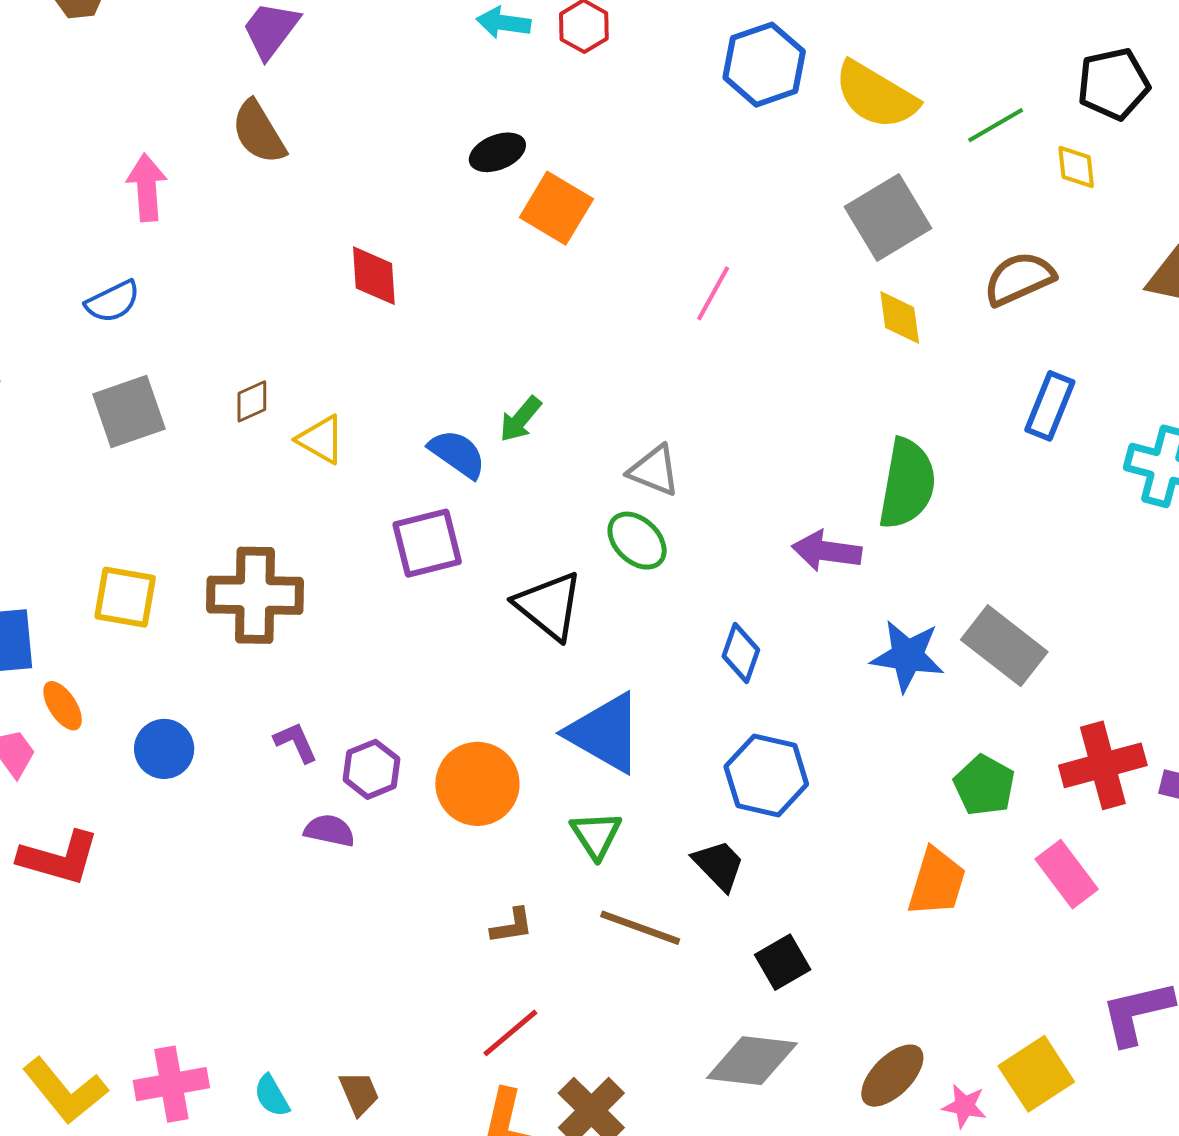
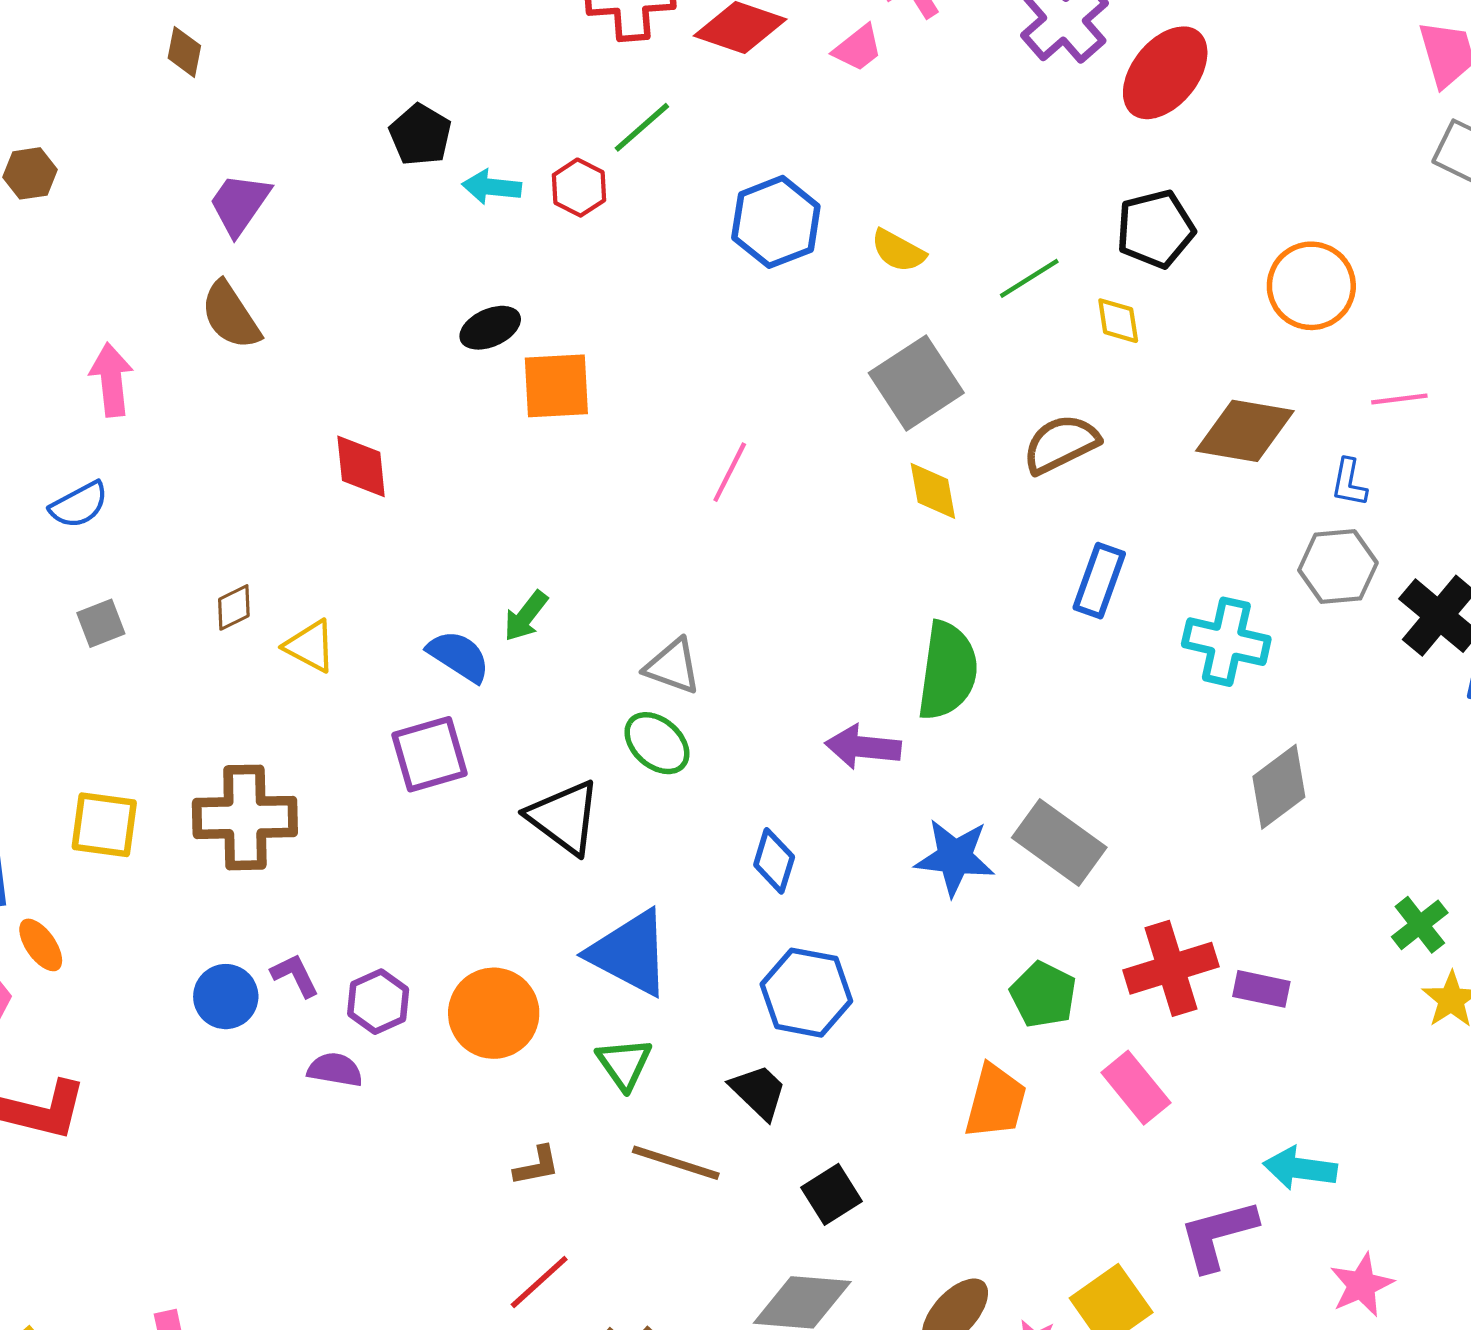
yellow semicircle: (876, 95) -> (898, 251), size x0.6
orange square: (556, 208) -> (556, 386), turned -32
gray square: (129, 411) -> (101, 623), size x0.6
blue circle: (164, 749) -> (226, 997), moved

